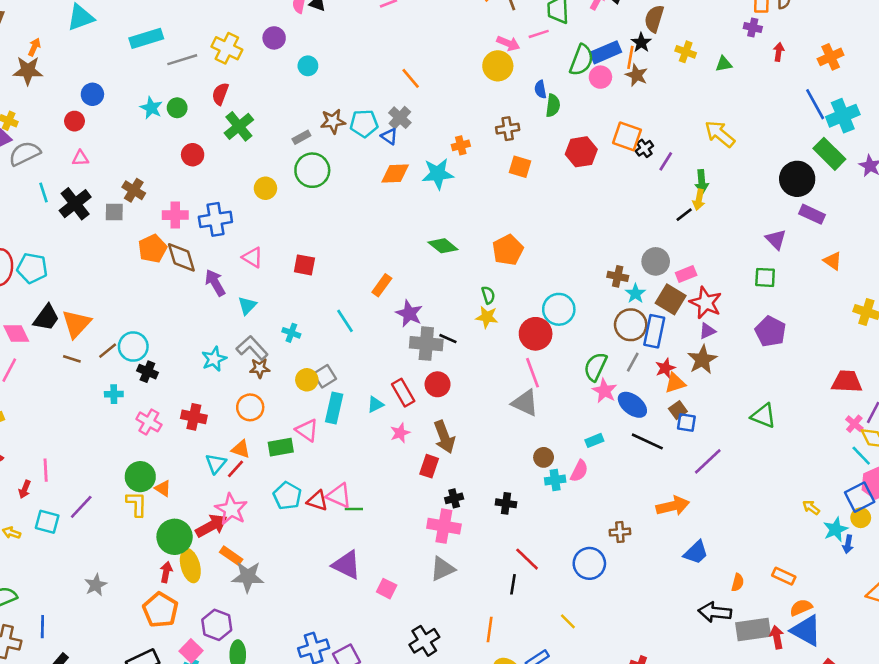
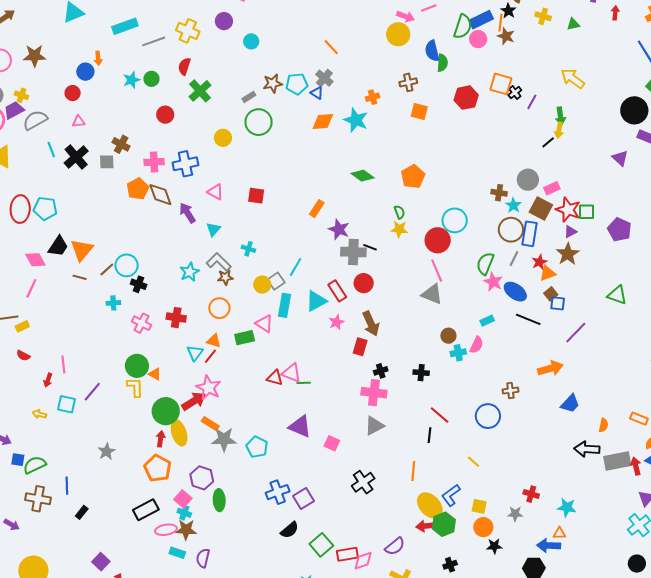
orange arrow: (34, 47) -> (98, 58), moved, turned 152
blue semicircle: (540, 89) -> (432, 51), size x1.5
cyan star: (151, 108) -> (131, 80), turned 30
cyan star: (438, 174) -> (356, 120), turned 30
green square: (765, 277) -> (586, 212), moved
cyan line: (345, 321) -> (296, 267), moved, turned 66
cyan triangle: (375, 404) -> (316, 301), size x1.6
cyan pentagon: (287, 496) -> (257, 447), moved

